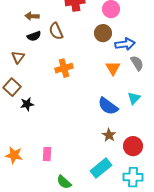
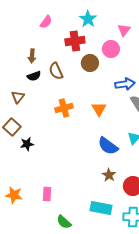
brown arrow: (32, 16) -> (32, 56), turned -88
brown circle: (103, 33) -> (90, 63), moved
orange triangle: (113, 68) -> (99, 109), moved
cyan rectangle: (101, 168) -> (101, 208), turned 50

